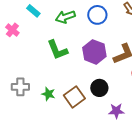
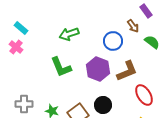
cyan rectangle: (33, 11) -> (21, 28), moved
blue circle: (97, 15) -> (113, 41), moved

